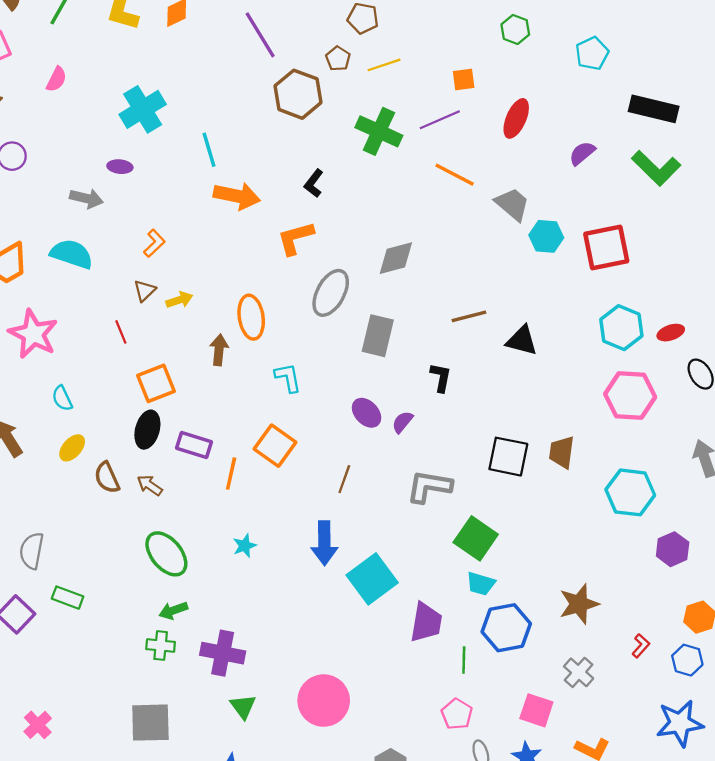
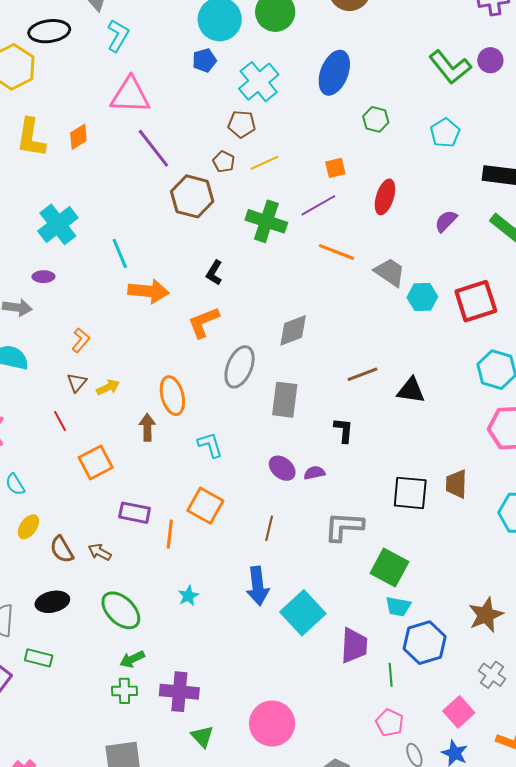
purple semicircle: (402, 422) -> (314, 473), turned 45
black ellipse: (147, 430) -> (52, 602), moved, turned 68
pink square: (536, 710) -> (459, 712), turned 36

